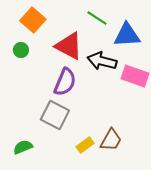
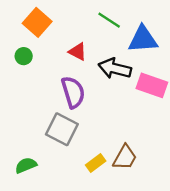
red triangle: (69, 46) -> (78, 52), size x0.6
purple semicircle: (65, 82) -> (73, 92), turned -40

